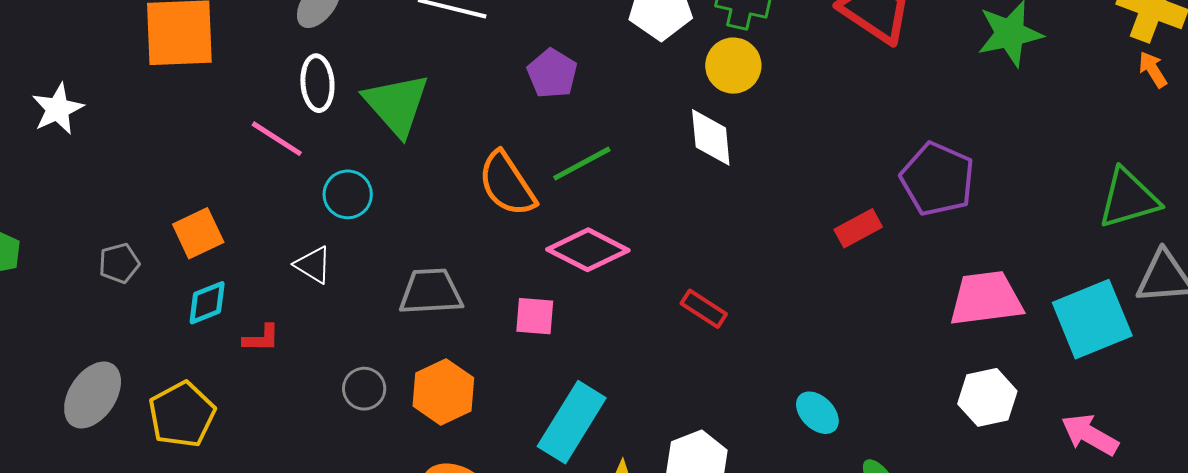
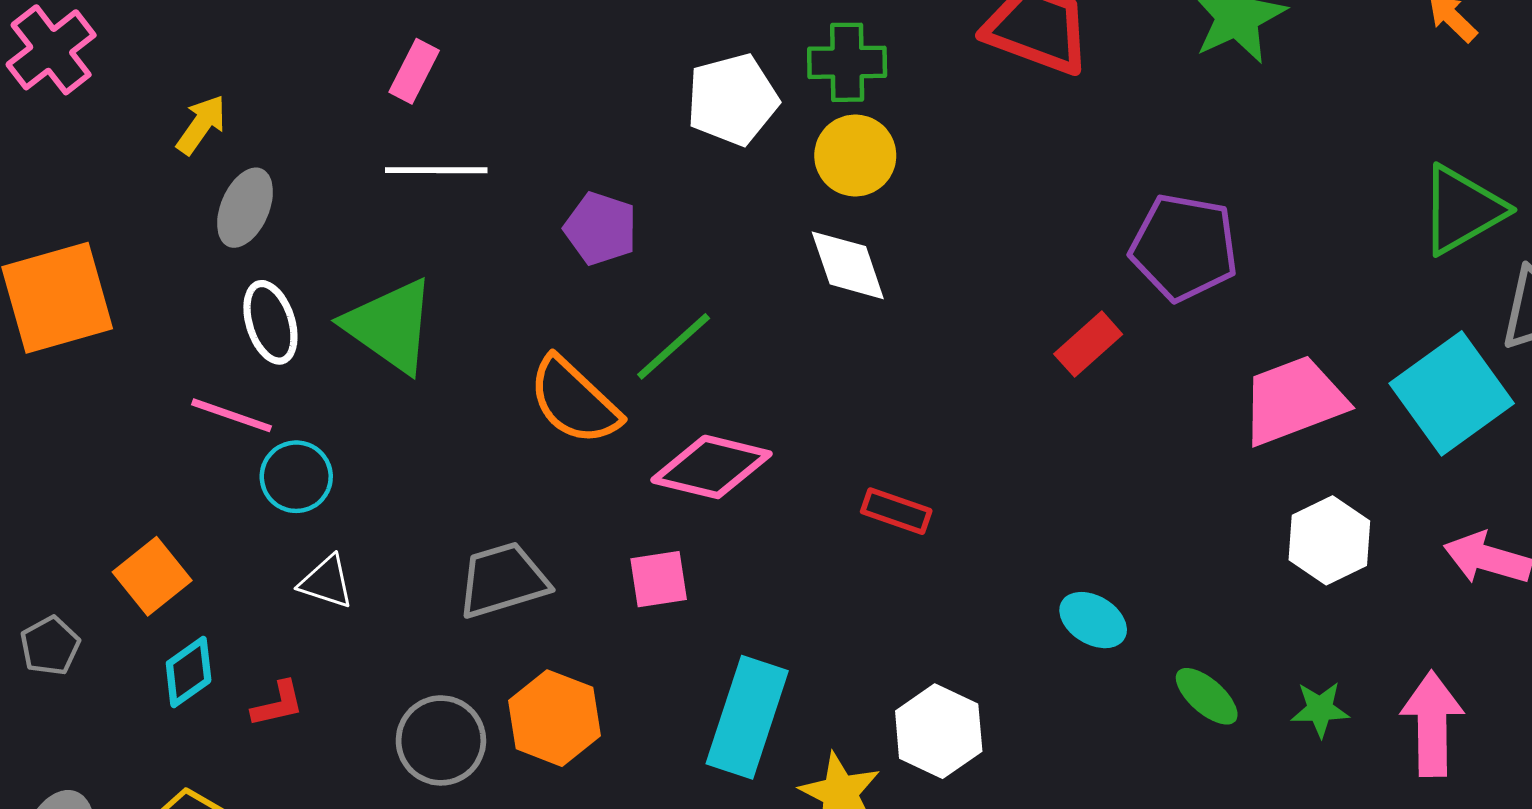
cyan circle: (348, 194) -> (296, 477), moved
gray circle: (364, 389) -> (441, 740), size x1.4

